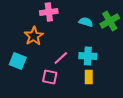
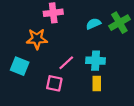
cyan semicircle: (86, 22) -> (93, 24), turned -40
orange star: (34, 36) -> (37, 39), turned 30

